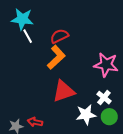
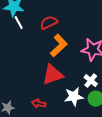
orange L-shape: (56, 57) -> (59, 46), moved
red arrow: (35, 122) -> (39, 104), moved

